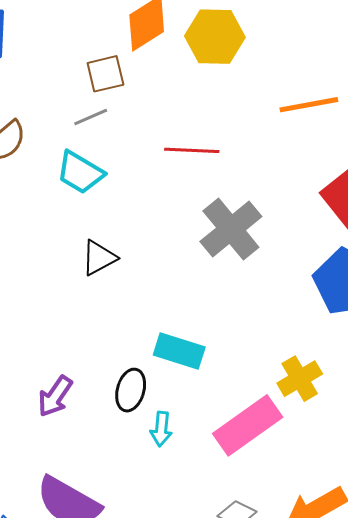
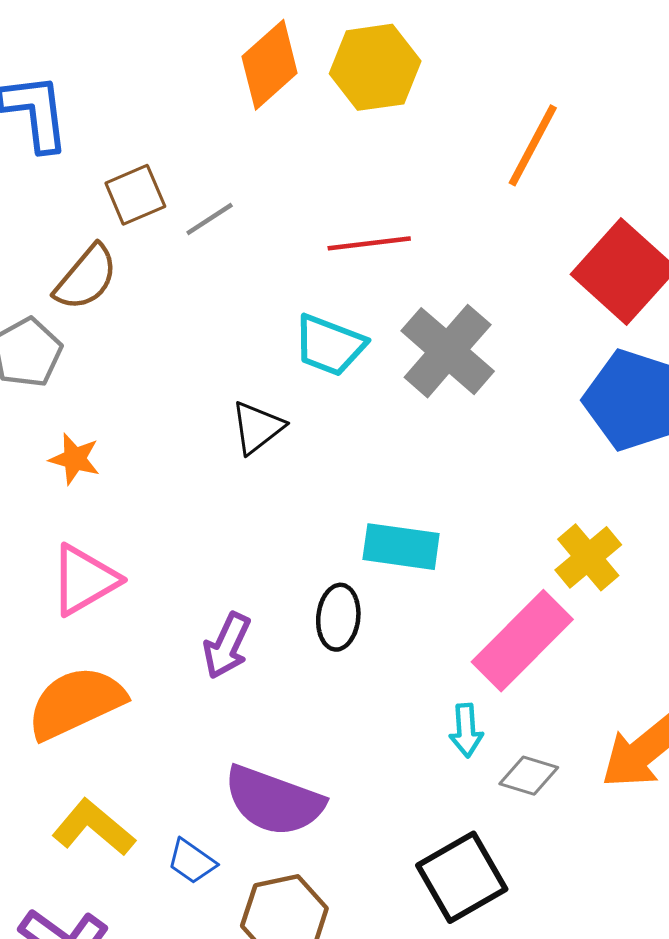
brown square: (105, 74) -> (135, 195), moved
orange line: (309, 105) -> (533, 145), turned -42
cyan trapezoid: (80, 172) -> (330, 345), moved
cyan arrow: (161, 429) -> (466, 730), moved

